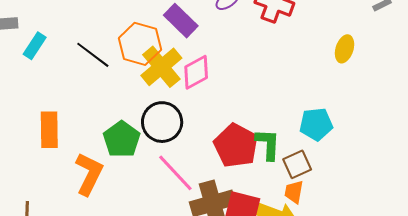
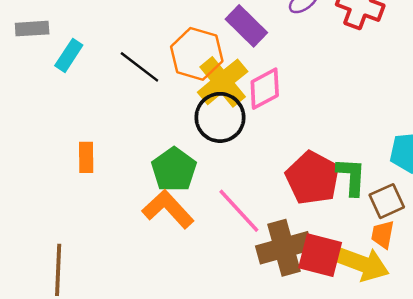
black circle: (162, 122) -> (220, 117), moved
orange rectangle: (49, 130) -> (86, 157), size x0.7
orange L-shape: (89, 174) -> (168, 209), moved, turned -69

